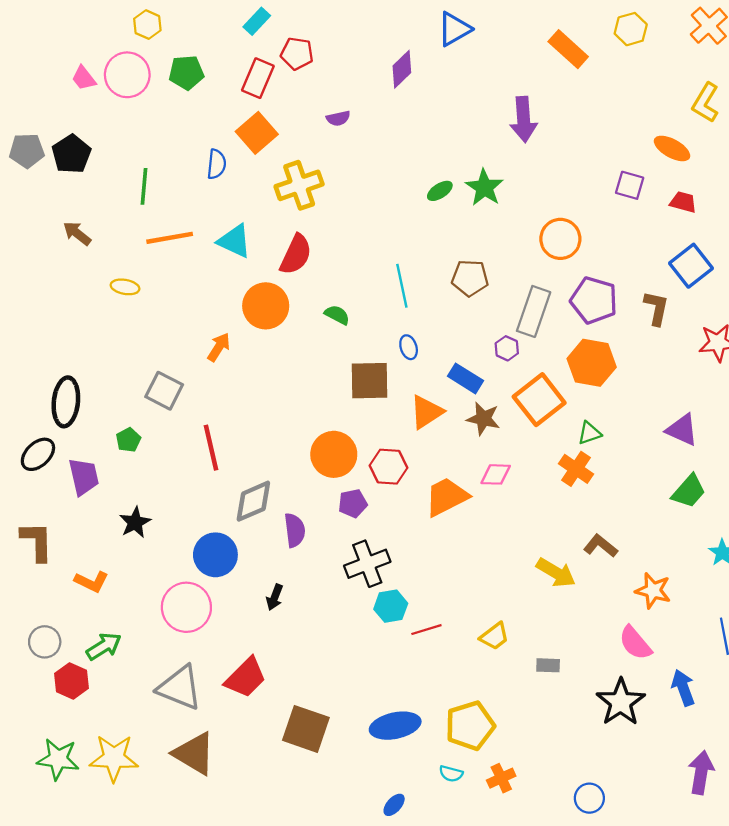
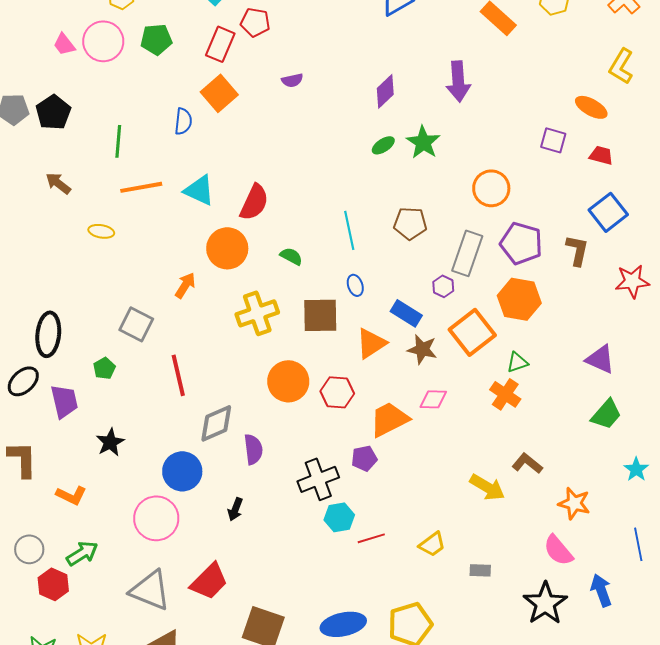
purple diamond: (402, 69) -> (385, 91), moved
yellow cross: (299, 185) -> (257, 313), moved
purple pentagon: (353, 503) -> (364, 458), moved

